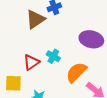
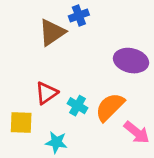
cyan cross: (53, 56) -> (77, 106), moved

